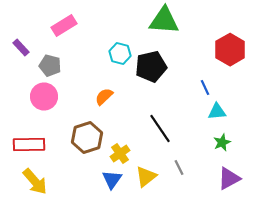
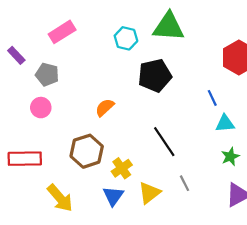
cyan hexagon: (120, 54) -> (126, 38), moved
pink circle: (44, 96) -> (41, 108), size x0.7
yellow arrow: (35, 182) -> (60, 198), moved

